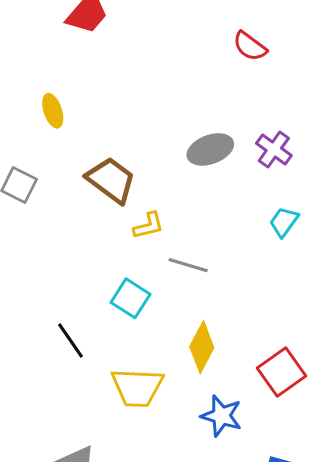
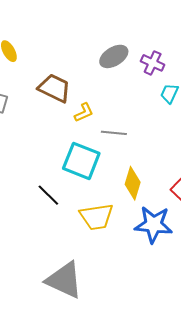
purple cross: (274, 149) -> (153, 63), moved
cyan square: (131, 298) -> (81, 161), size x1.5
blue star: (221, 416) -> (154, 225), size x1.4

